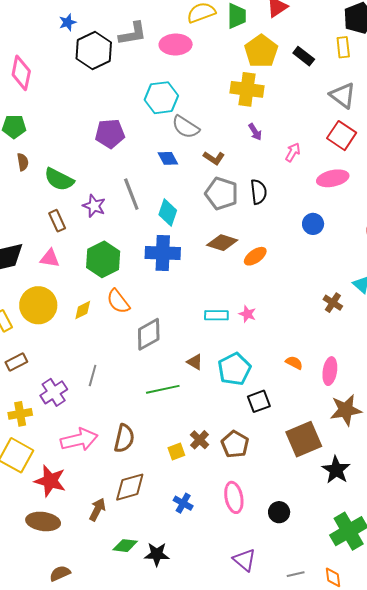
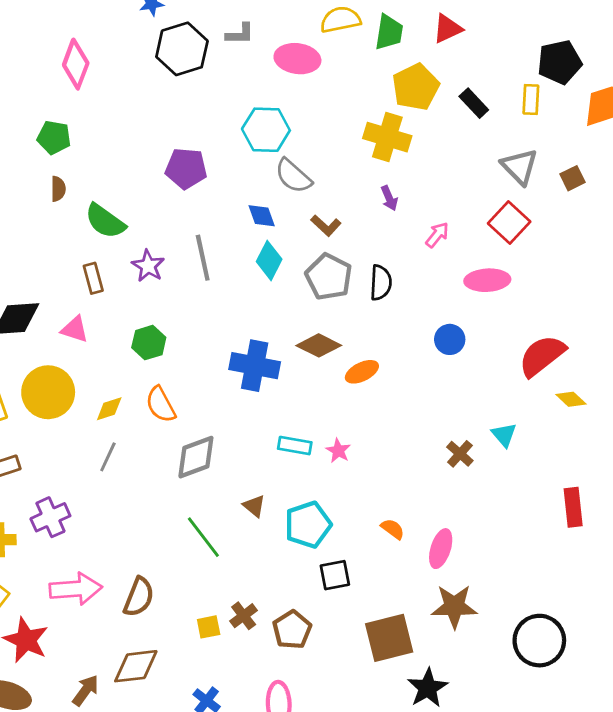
gray L-shape: (133, 34) -> (240, 34), size x0.7
cyan diamond: (168, 213) -> (269, 260), moved
blue cross: (163, 253) -> (255, 366), moved
green hexagon: (103, 259) -> (149, 343), size x0.7
gray line: (93, 375) -> (108, 457), moved
green line: (163, 389) -> (203, 537), turned 56

